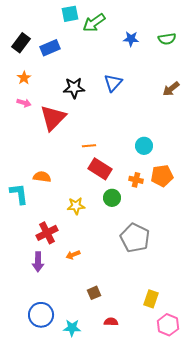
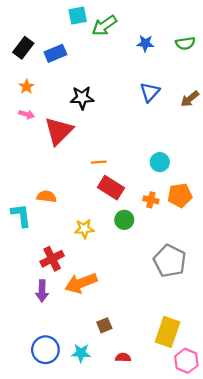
blue triangle: (113, 83) -> (150, 92), moved
gray pentagon: (135, 238) -> (170, 261), moved
orange arrow: (73, 255) -> (81, 283), size x2.0
yellow rectangle: (151, 299) -> (168, 332), size x1.5
cyan star: (72, 328) -> (81, 353), moved

